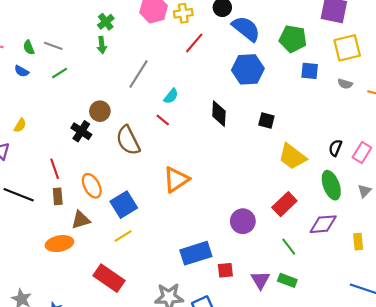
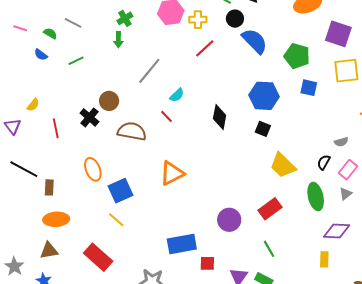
gray line: (53, 46) -> (73, 23), moved
green semicircle: (29, 47) -> (50, 33), turned 136
blue hexagon: (248, 69) -> (264, 96), moved
gray semicircle: (345, 84) -> (341, 142), moved, turned -40
brown semicircle: (128, 140) -> (132, 131), turned 120
red line: (55, 169) -> (56, 128), moved
gray triangle: (364, 191) -> (346, 194), moved
brown rectangle: (58, 196) -> (49, 187), moved
brown triangle: (81, 220) -> (49, 251), moved
purple diamond: (323, 224) -> (337, 231), moved
yellow line: (123, 236) -> (116, 220), turned 66
yellow rectangle: (358, 242) -> (324, 259), moved

